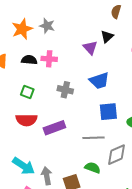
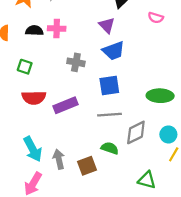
purple triangle: (90, 48) -> (107, 25), moved
green square: (27, 92) -> (25, 67), moved
blue square: (108, 112) -> (109, 86), moved
cyan arrow: (24, 166) -> (33, 149), turned 30

